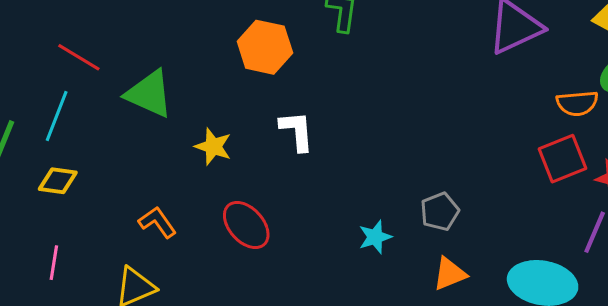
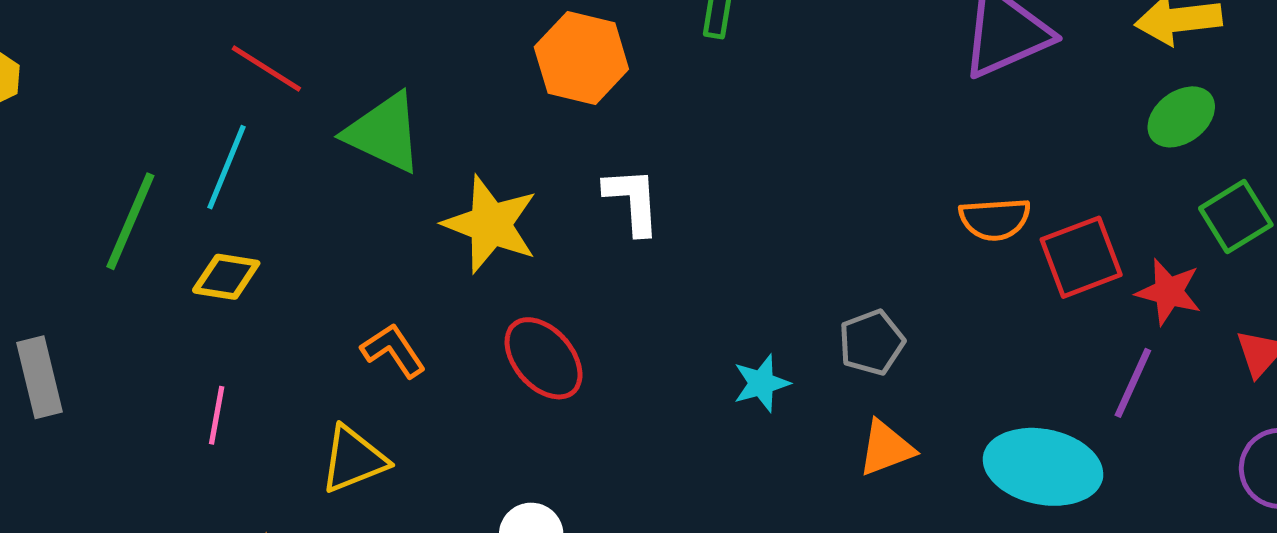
orange semicircle: (577, 103) -> (995, 219), moved
yellow star: (213, 147) -> (490, 224), size x1.5

